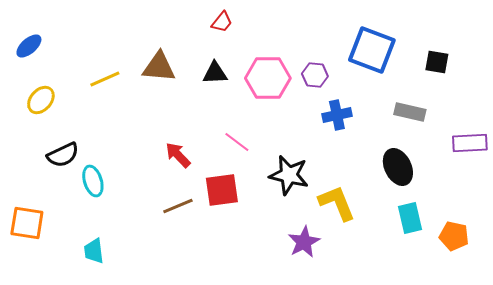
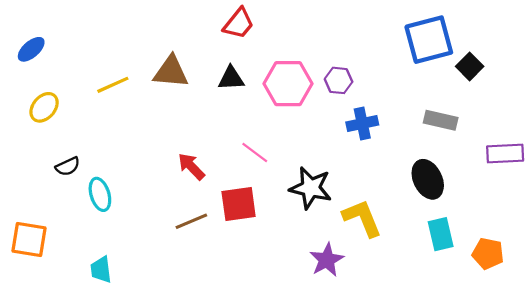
red trapezoid: (222, 22) -> (239, 23), size x1.4
blue square: (372, 50) -> (429, 40), moved, turned -36
black square: (437, 62) -> (470, 66), turned 35
black semicircle: (63, 155) -> (68, 166), size x0.7

